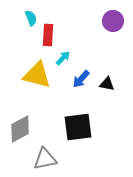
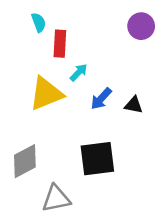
yellow triangle: (37, 75) -> (46, 94), turned -36

